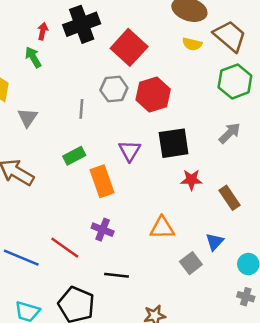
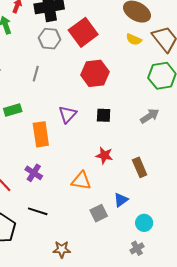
gray hexagon: (114, 89) -> (50, 39), moved
black square: (174, 143) -> (104, 115), size x0.6
green rectangle: (74, 156) -> (13, 110), moved
red star: (191, 180) -> (104, 155), moved
gray cross: (246, 297) -> (137, 248), turned 32

